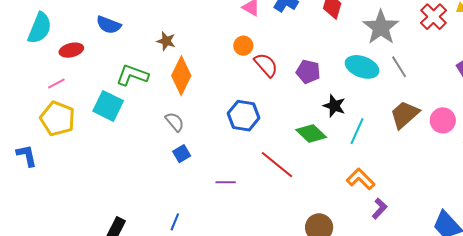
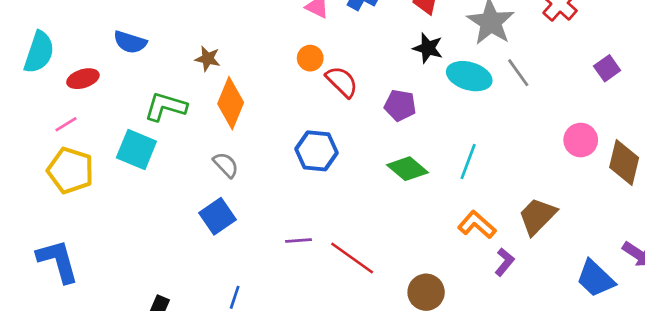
purple pentagon: (308, 72) -> (400, 105), moved
black star: (334, 106) -> (428, 48), moved
brown trapezoid: (405, 115) -> (537, 216), moved
blue square: (182, 154) -> (217, 216), moved, size x1.5
blue L-shape: (27, 156) -> (58, 261), moved, size x1.5
red line: (277, 165) -> (352, 258), moved

